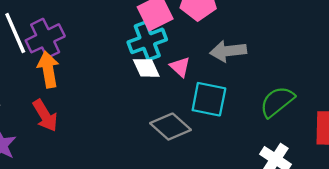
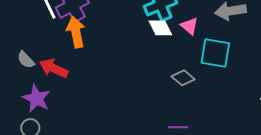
red arrow: (45, 116) -> (54, 68), moved, turned 148
gray diamond: (171, 127) -> (183, 78), size x0.7

